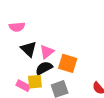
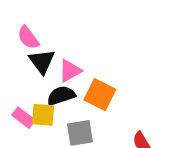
pink semicircle: (17, 27) -> (28, 38), moved, turned 49

